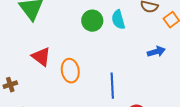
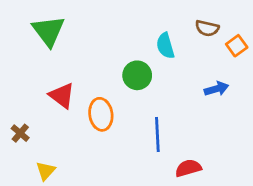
green circle: (92, 21) -> (137, 75), moved
brown cross: (10, 85) -> (20, 133), turned -32

